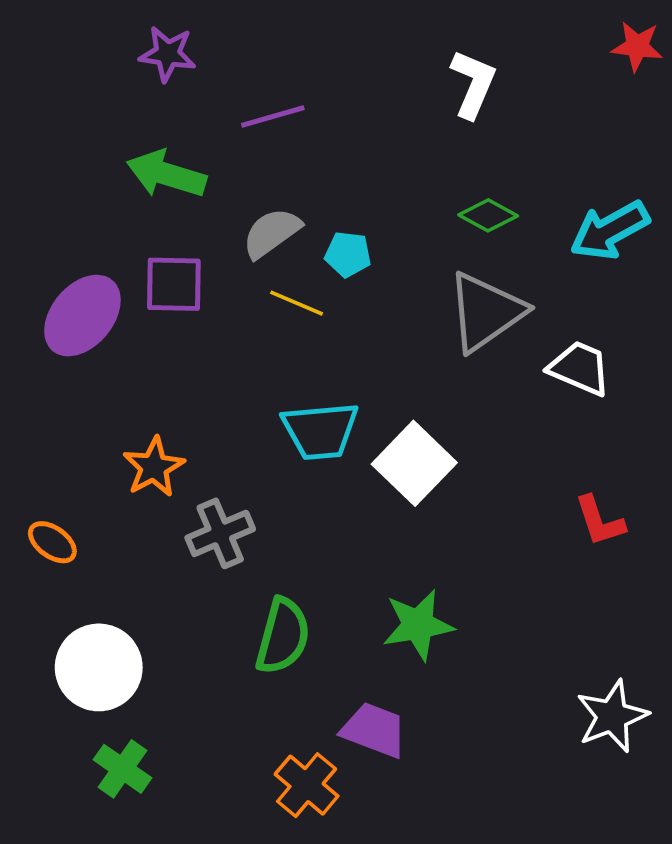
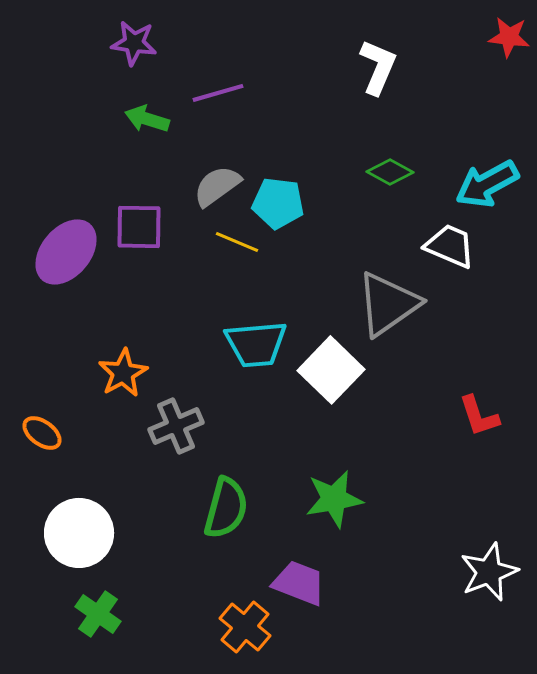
green arrow: (166, 174) -> (147, 119), moved, size x0.7
cyan pentagon: (348, 254) -> (278, 203), size x1.4
gray triangle: (486, 312) -> (388, 304), moved
white trapezoid: (580, 368) -> (450, 246), moved

